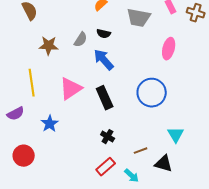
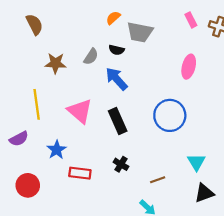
gray trapezoid: (139, 18) -> (140, 32), moved
pink triangle: (71, 89) -> (80, 111), turned -45
black triangle: (164, 164) -> (204, 193), moved, turned -36
red rectangle: (106, 167) -> (80, 173), moved, turned 48

